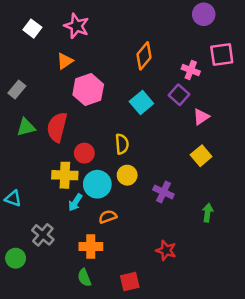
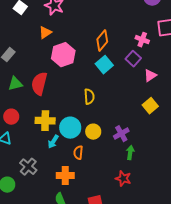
orange diamond: (144, 56) -> (102, 41), moved
red circle: (84, 153) -> (11, 117), moved
yellow circle: (127, 175) -> (93, 132), moved
purple cross: (163, 192) -> (121, 134), turned 35
green arrow: (208, 213) -> (130, 153), moved
orange semicircle: (108, 217) -> (78, 153), turned -64

